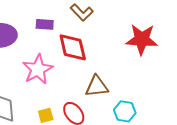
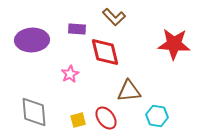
pink star: (38, 69) -> (70, 74), size x0.6

